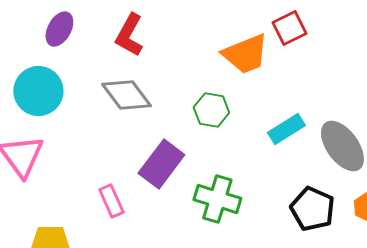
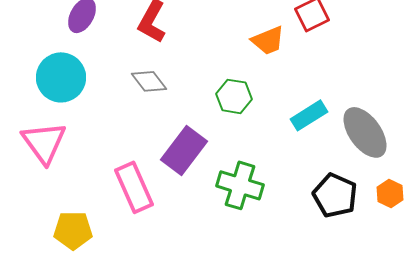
orange trapezoid: (245, 54) -> (268, 40), size x0.7
gray diamond: (126, 95) -> (149, 81), size x0.7
pink rectangle: (111, 201) -> (134, 187), size x1.5

